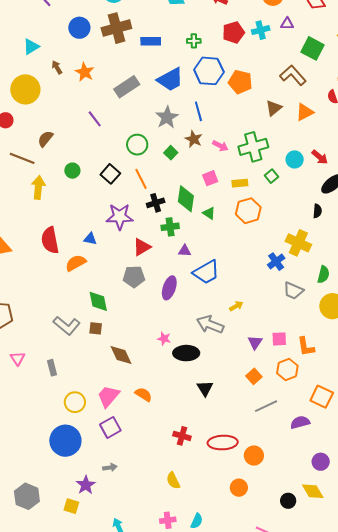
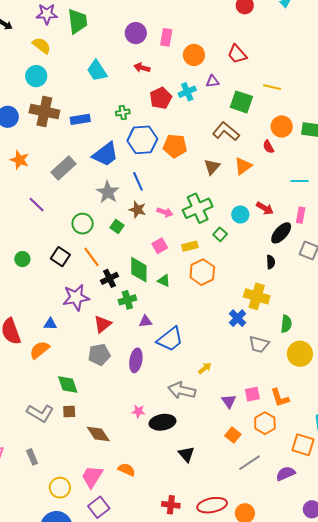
brown cross: (116, 28) -> (44, 111), turned 36

